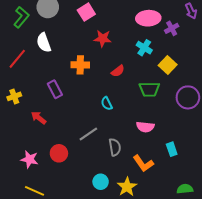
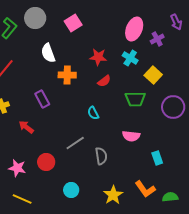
pink ellipse: (148, 18) -> (134, 29), turned -65
red star: (103, 39) -> (98, 57), moved
white semicircle: (44, 43) -> (48, 53), moved
orange L-shape: (143, 163) -> (145, 189), moved
cyan circle: (101, 182) -> (71, 190), moved

